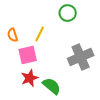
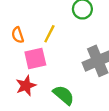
red star: (30, 78) -> (26, 86), moved

